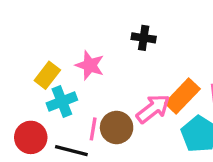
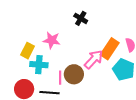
black cross: (144, 38) -> (81, 18), turned 32
cyan cross: (62, 102) -> (39, 65), turned 36

